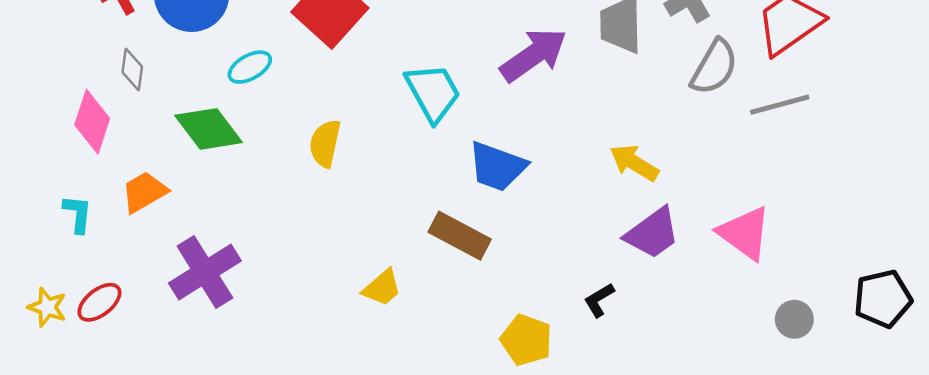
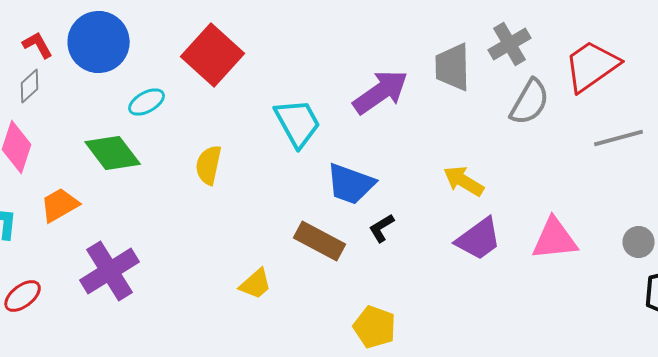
gray diamond: (132, 69) -> (30, 86), moved, turned 40
gray line: (780, 105) -> (619, 138), moved
pink triangle: (745, 233) -> (555, 239), turned -42
black L-shape: (599, 300) -> (382, 228), moved
gray circle: (794, 319) -> (639, 242), moved

